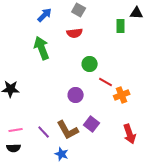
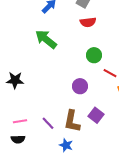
red semicircle: (75, 33) -> (88, 22), moved
green arrow: (42, 48) -> (46, 39), turned -30
brown L-shape: (68, 130) -> (72, 121), turned 40

